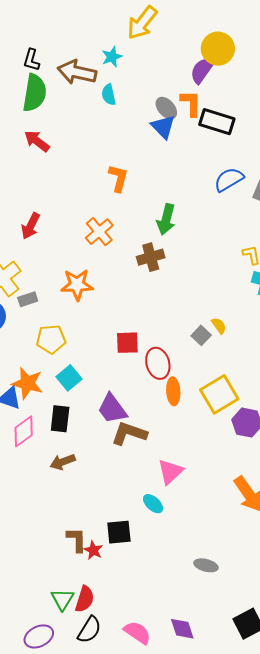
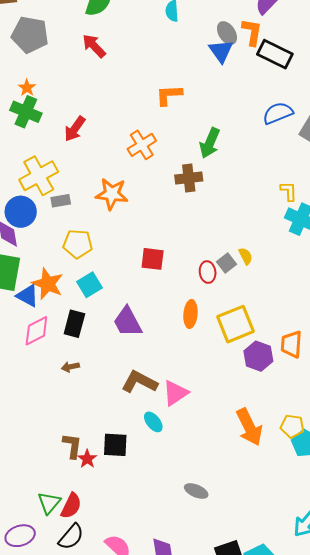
orange L-shape: (118, 178) -> (169, 95), turned -116
red ellipse: (158, 363) -> (208, 272), moved, size x0.7
brown L-shape: (129, 433) -> (139, 382), moved
brown arrow: (63, 462) -> (70, 367), size x0.7

